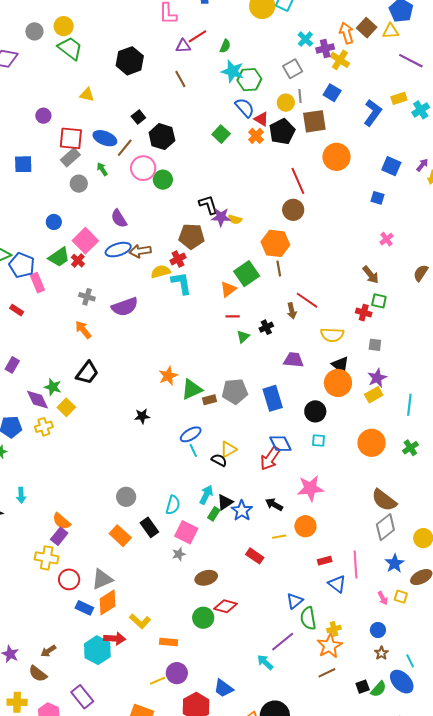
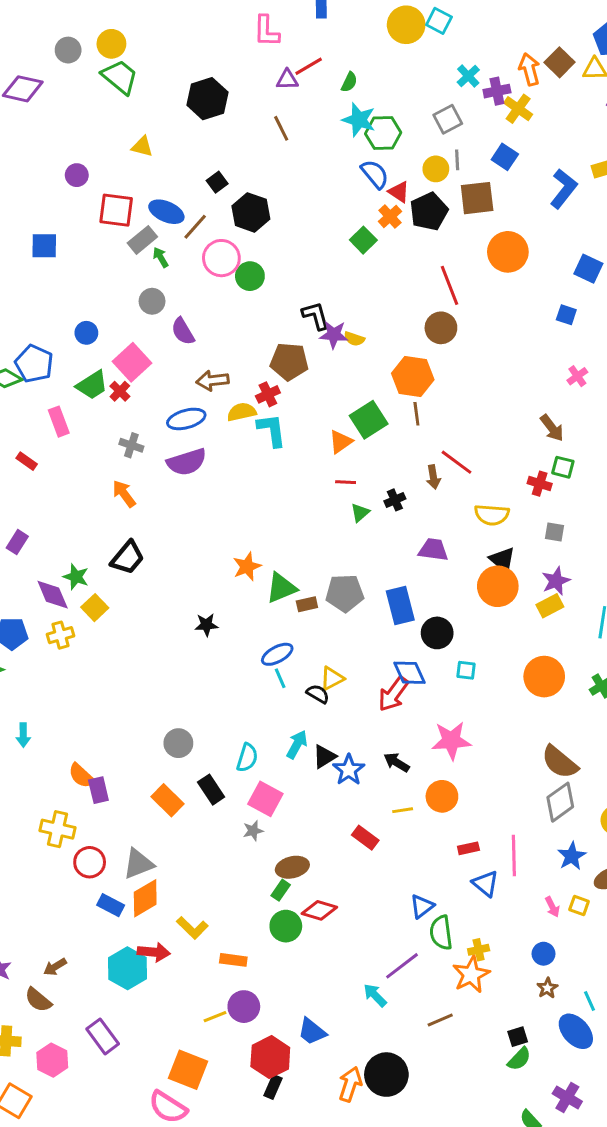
green square: (221, 134) -> (363, 240), moved
gray rectangle: (70, 157) -> (142, 240), moved
gray circle: (79, 184) -> (152, 301), moved
blue ellipse: (118, 250) -> (186, 419), moved
blue pentagon: (22, 265) -> (34, 364), moved
black circle: (315, 411) -> (437, 633), moved
green rectangle: (214, 514) -> (281, 890), moved
purple rectangle: (59, 536) -> (98, 790), moved, turned -54
brown line: (327, 673) -> (440, 1020), moved
green semicircle: (379, 689) -> (519, 1059), moved

